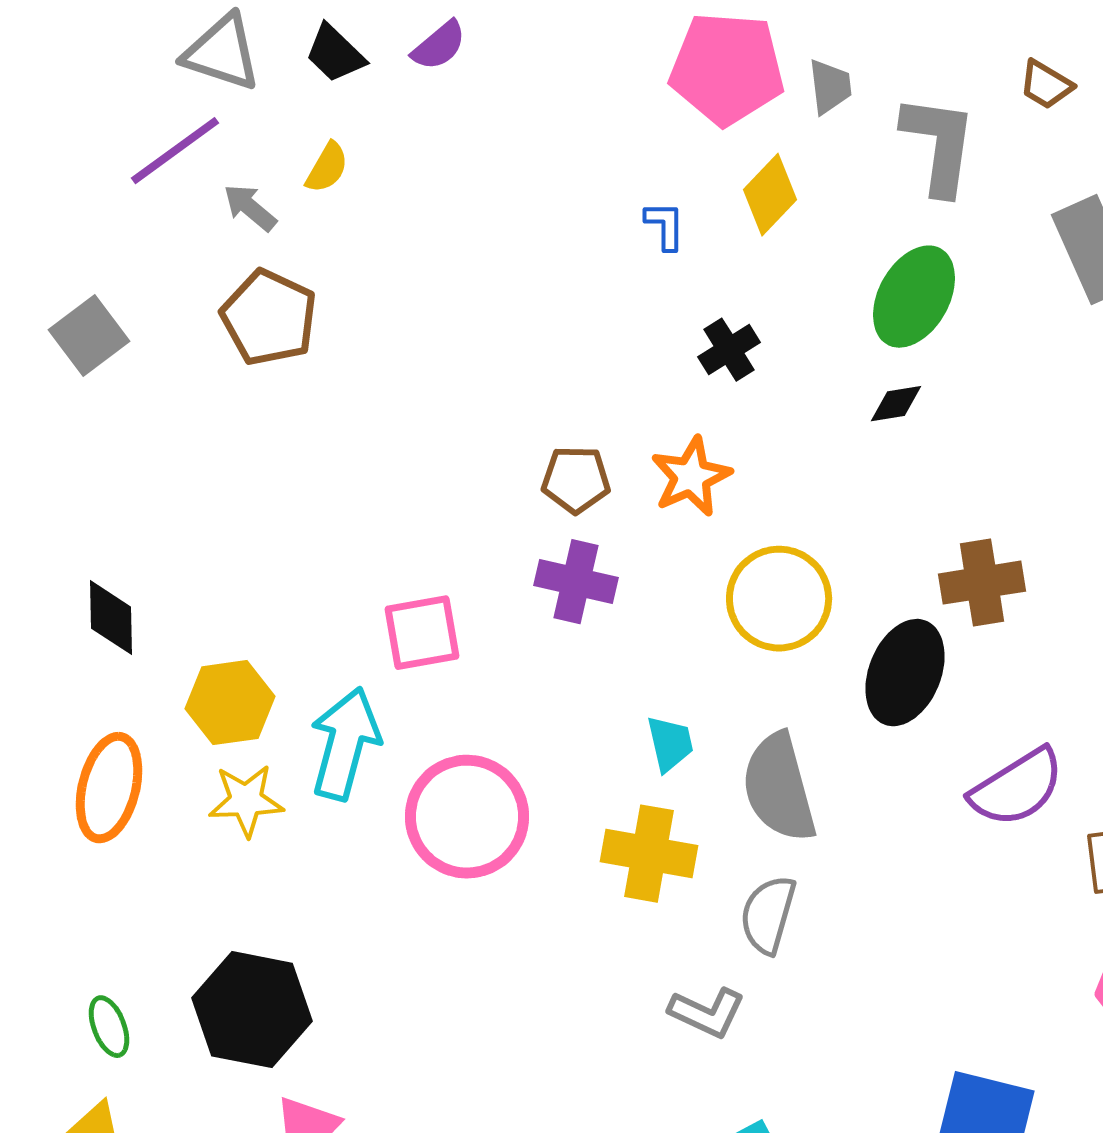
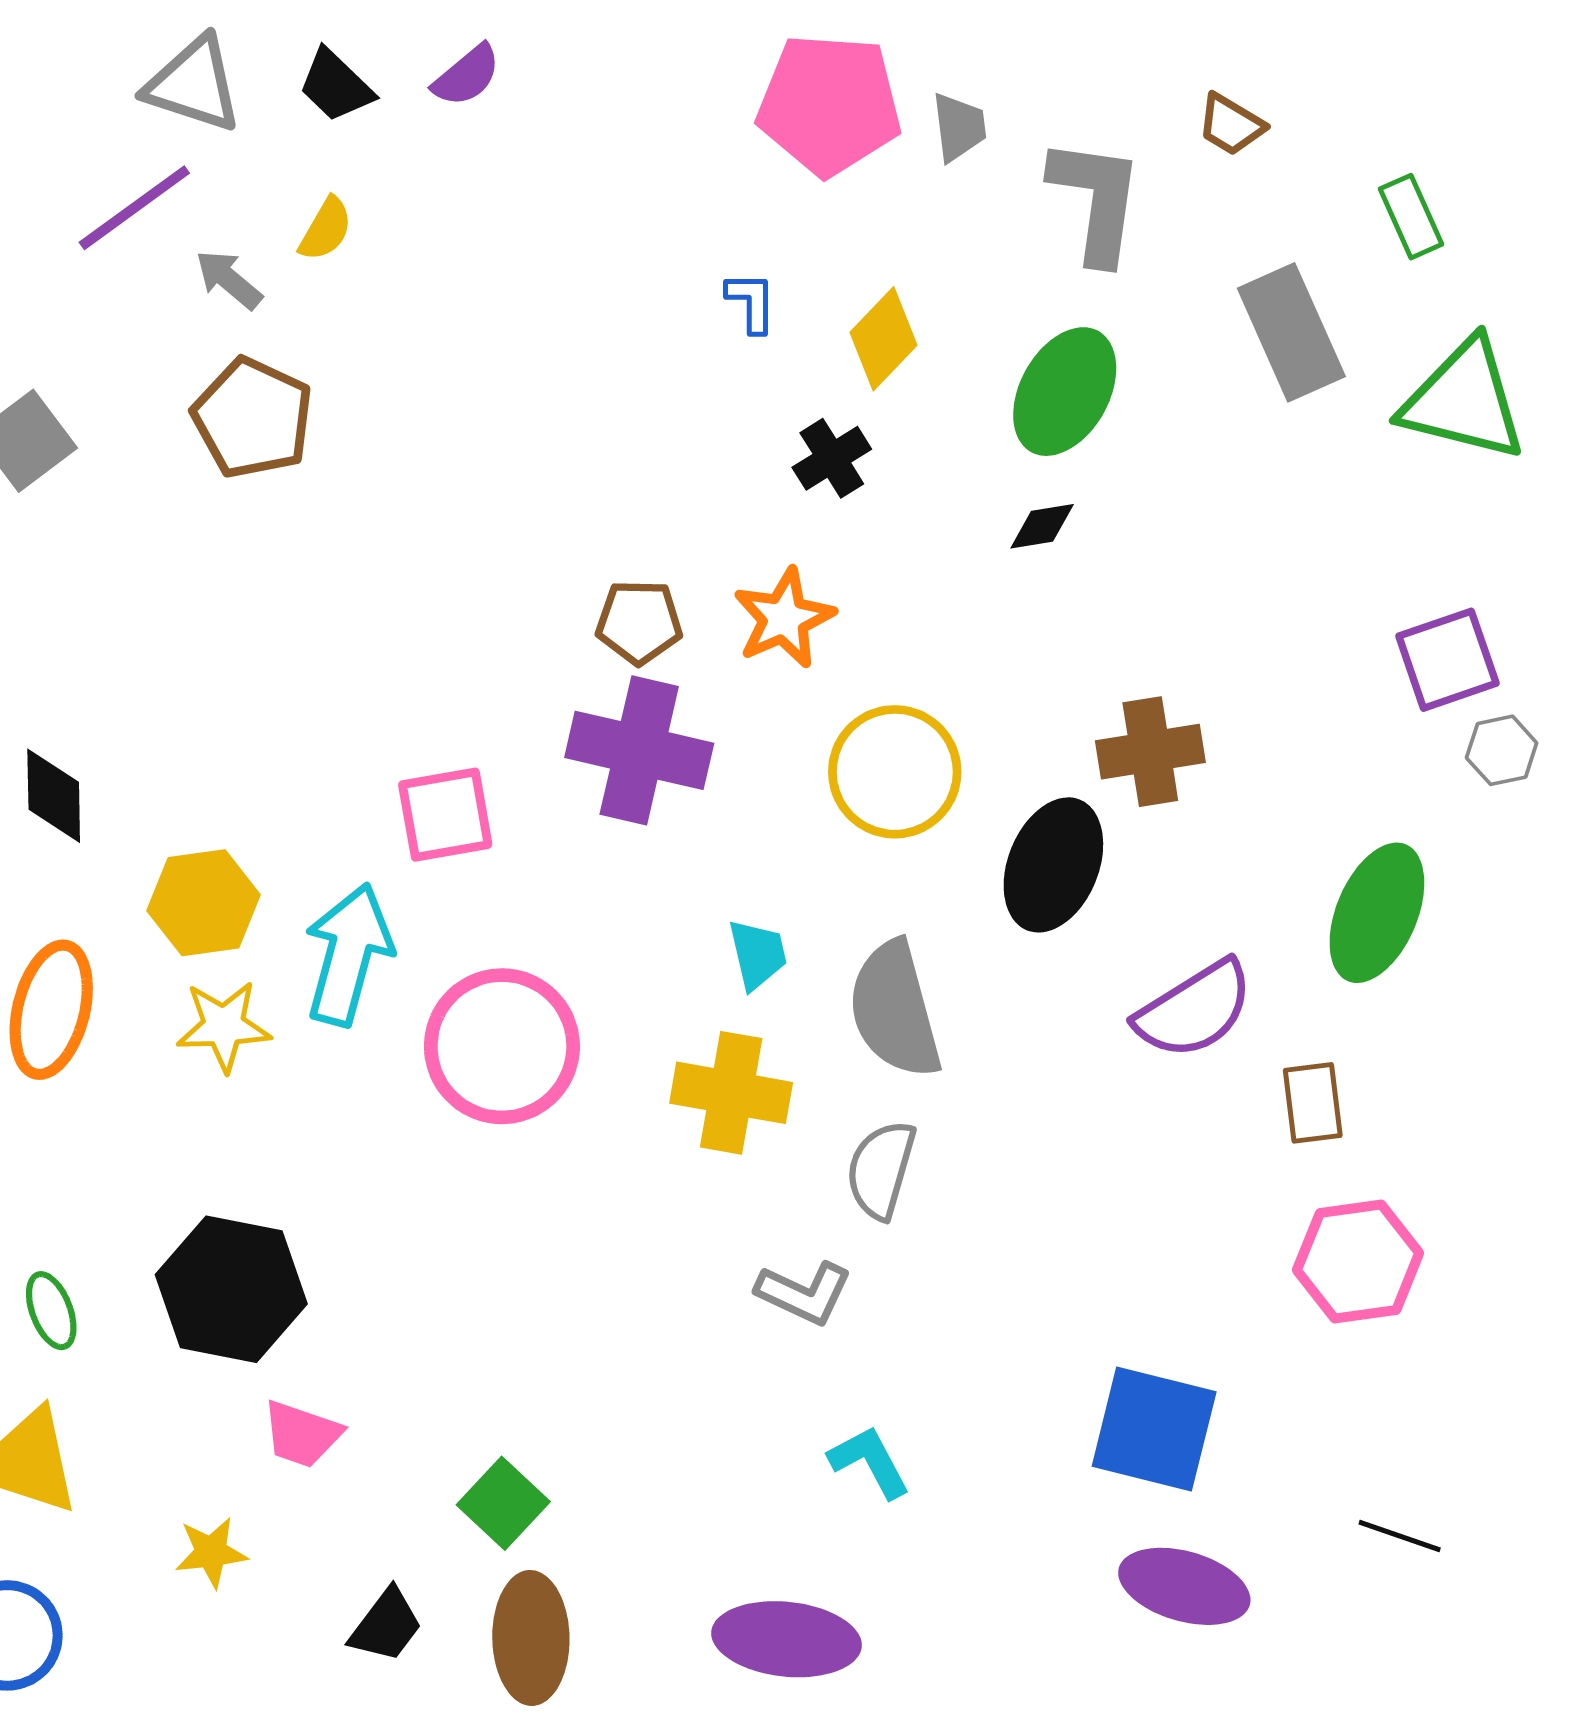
yellow diamond: (770, 195) -> (883, 339), moved
purple cross: (576, 582) -> (639, 750), size x1.4

